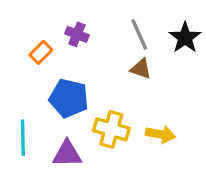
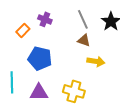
yellow cross: (111, 129) -> (74, 91), moved
yellow arrow: (160, 134) -> (96, 61), moved

